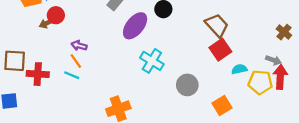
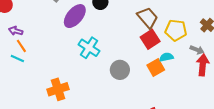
purple arrow: (79, 46) -> (16, 31), moved
yellow pentagon: (260, 82) -> (176, 30), moved
orange square: (222, 105) -> (156, 67), moved

